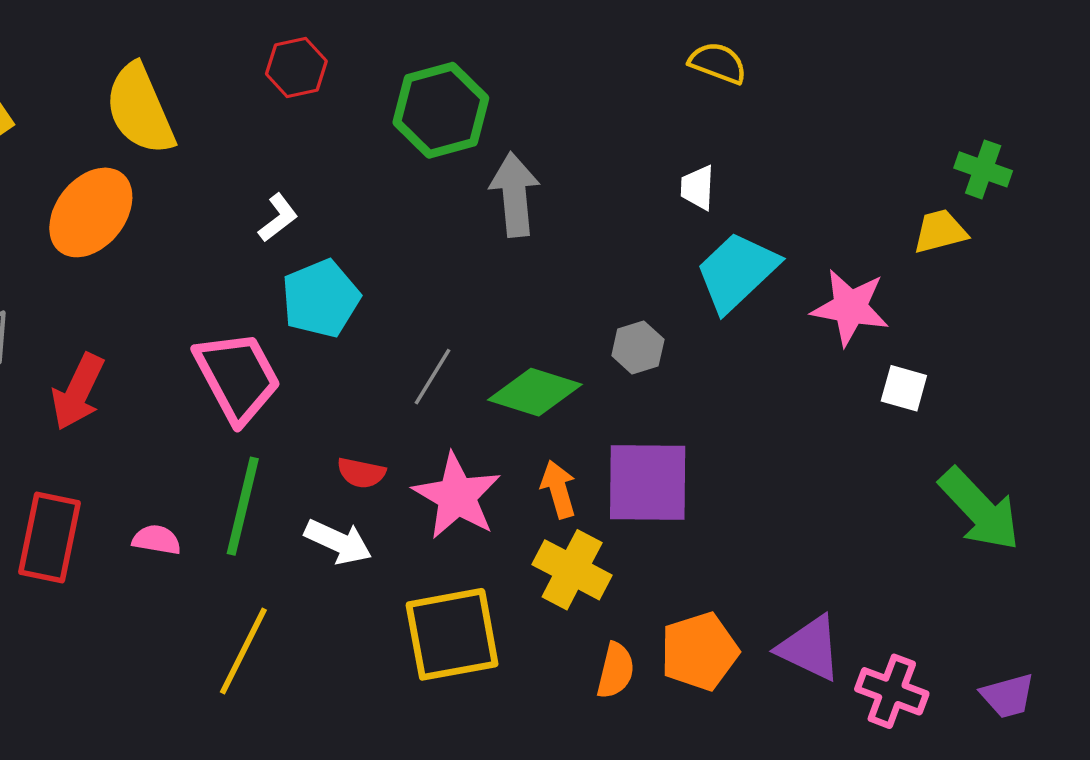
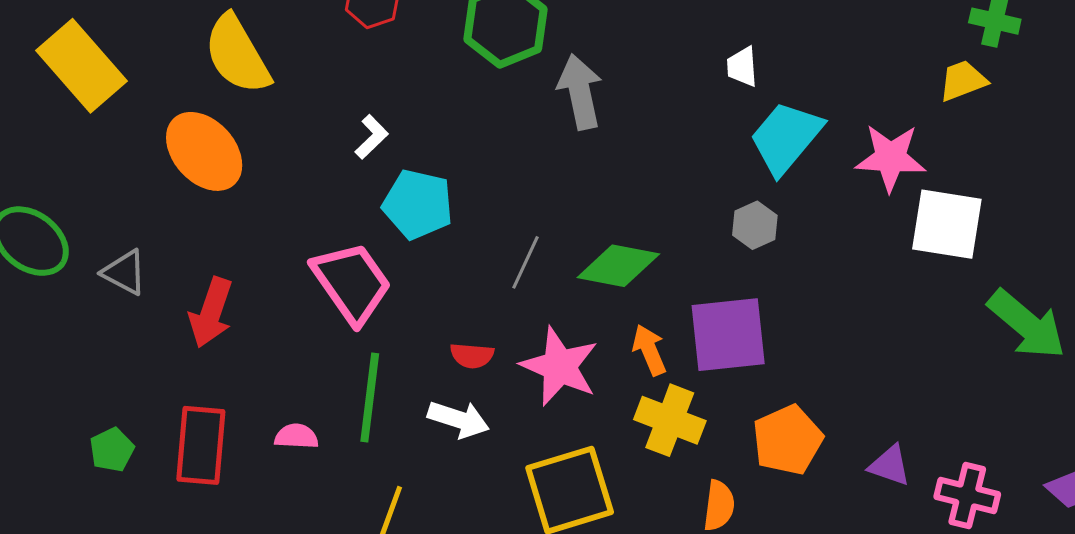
orange ellipse: (91, 212) -> (204, 151), turned -74
cyan pentagon: (321, 299) -> (418, 204), turned -30
gray hexagon: (638, 348) -> (755, 225), moved
white square: (904, 388) -> (947, 224), size x1.8
purple triangle: (810, 648) -> (890, 465), size x0.7
orange pentagon: (699, 651) -> (787, 440), moved

